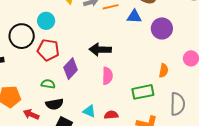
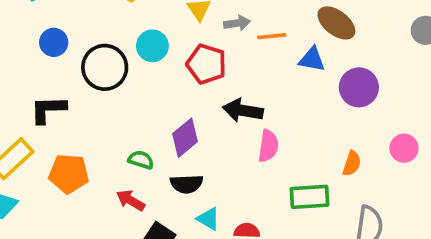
red pentagon: (48, 50) -> (206, 64), moved
pink semicircle: (107, 76) -> (268, 146), moved
black semicircle: (54, 104) -> (187, 184), moved
red arrow: (31, 114) -> (131, 200), moved

